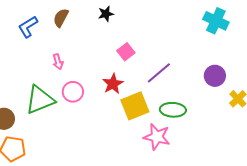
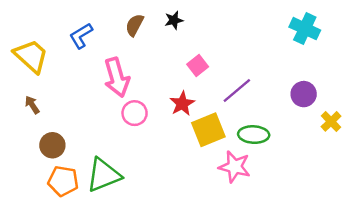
brown semicircle: (61, 18) -> (135, 25), moved
pink arrow: (58, 62) -> (117, 77), size x2.0
green triangle: (40, 100) -> (104, 175), moved

